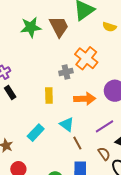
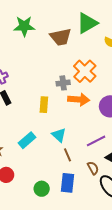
green star: (31, 27) -> (24, 26), moved
brown trapezoid: (59, 27) -> (61, 37), turned 100
orange arrow: (85, 99) -> (79, 99), moved

